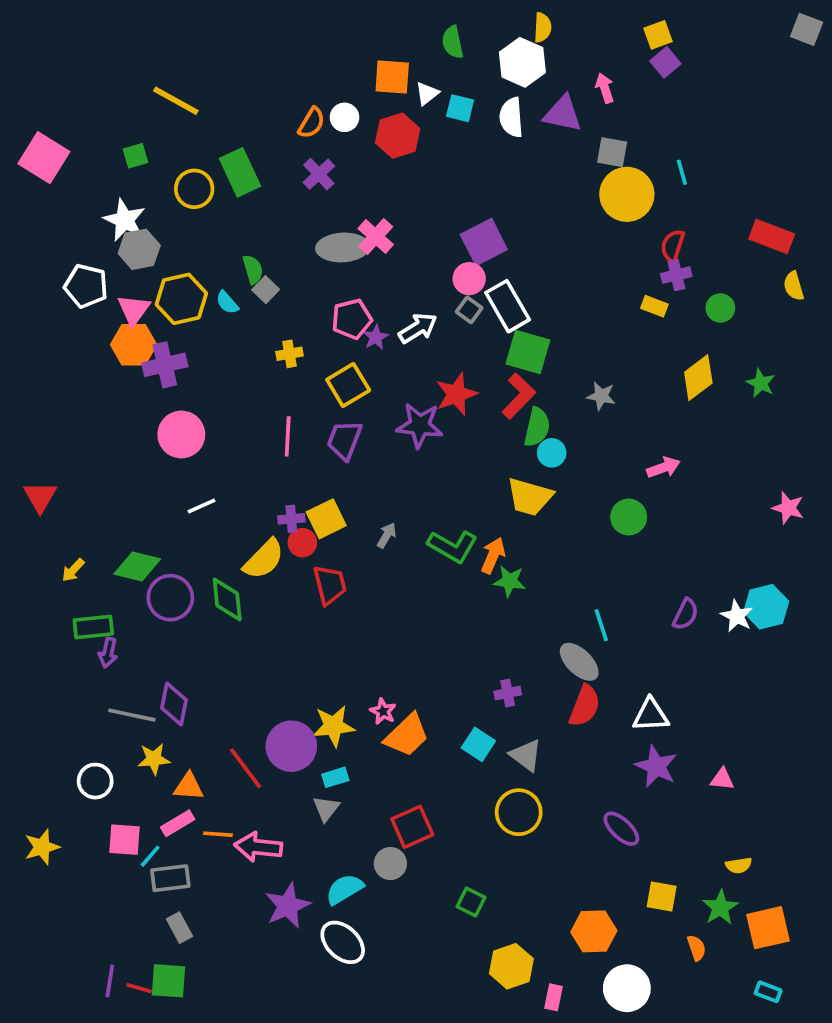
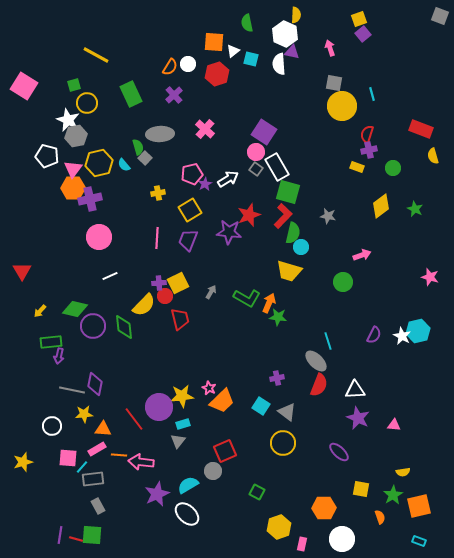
purple triangle: (563, 114) -> (292, 52), moved, size x0.7
yellow circle: (194, 189) -> (87, 103), moved
purple square: (484, 242) -> (264, 132), turned -30
gray ellipse: (343, 247) -> (160, 134), moved

